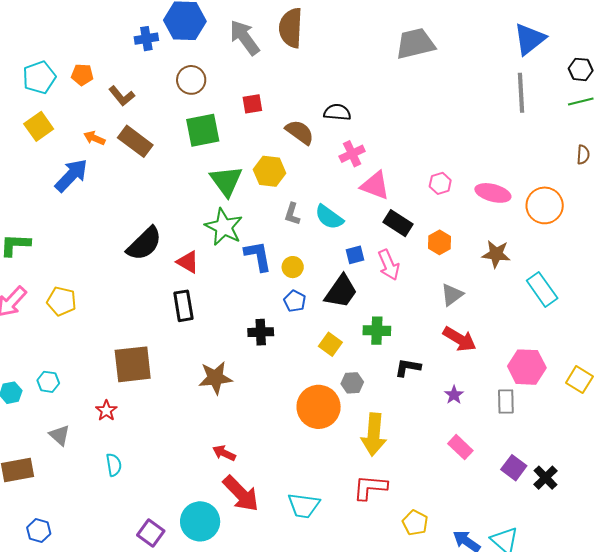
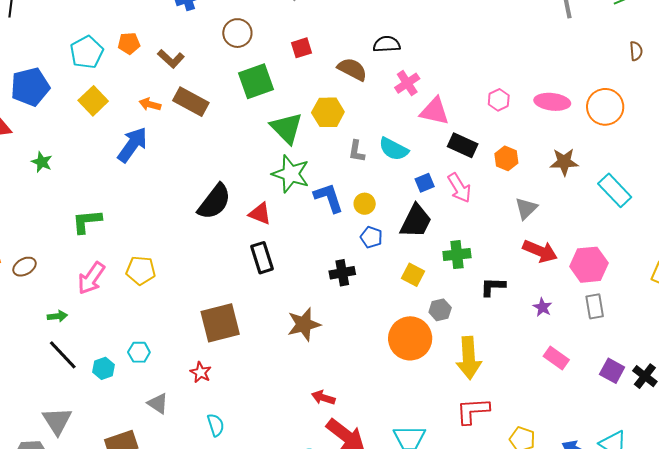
pink hexagon: (527, 367) -> (589, 265), moved

